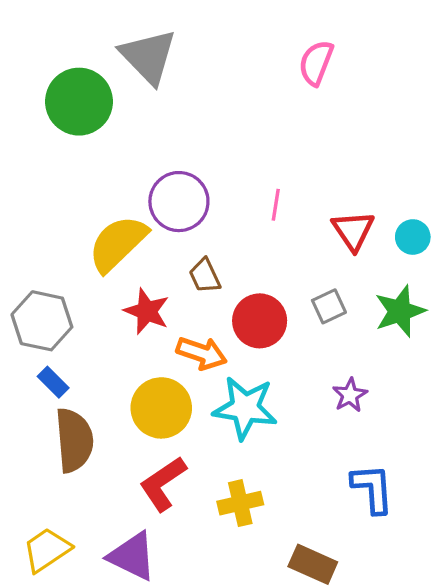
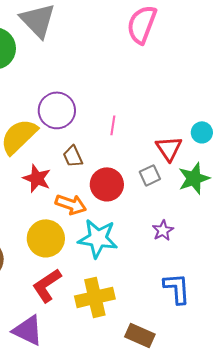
pink semicircle: (316, 63) -> (142, 24), size x1.4
pink line: (276, 205) -> (113, 125), moved
red triangle: (353, 231) -> (169, 148), moved
yellow cross: (240, 503) -> (95, 297), size x1.4

